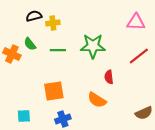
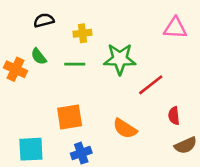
yellow cross: (53, 23) -> (82, 33), moved
red line: (139, 56) -> (151, 85), moved
red semicircle: (109, 77) -> (174, 116), moved
cyan square: (24, 116) -> (31, 149), size x1.5

